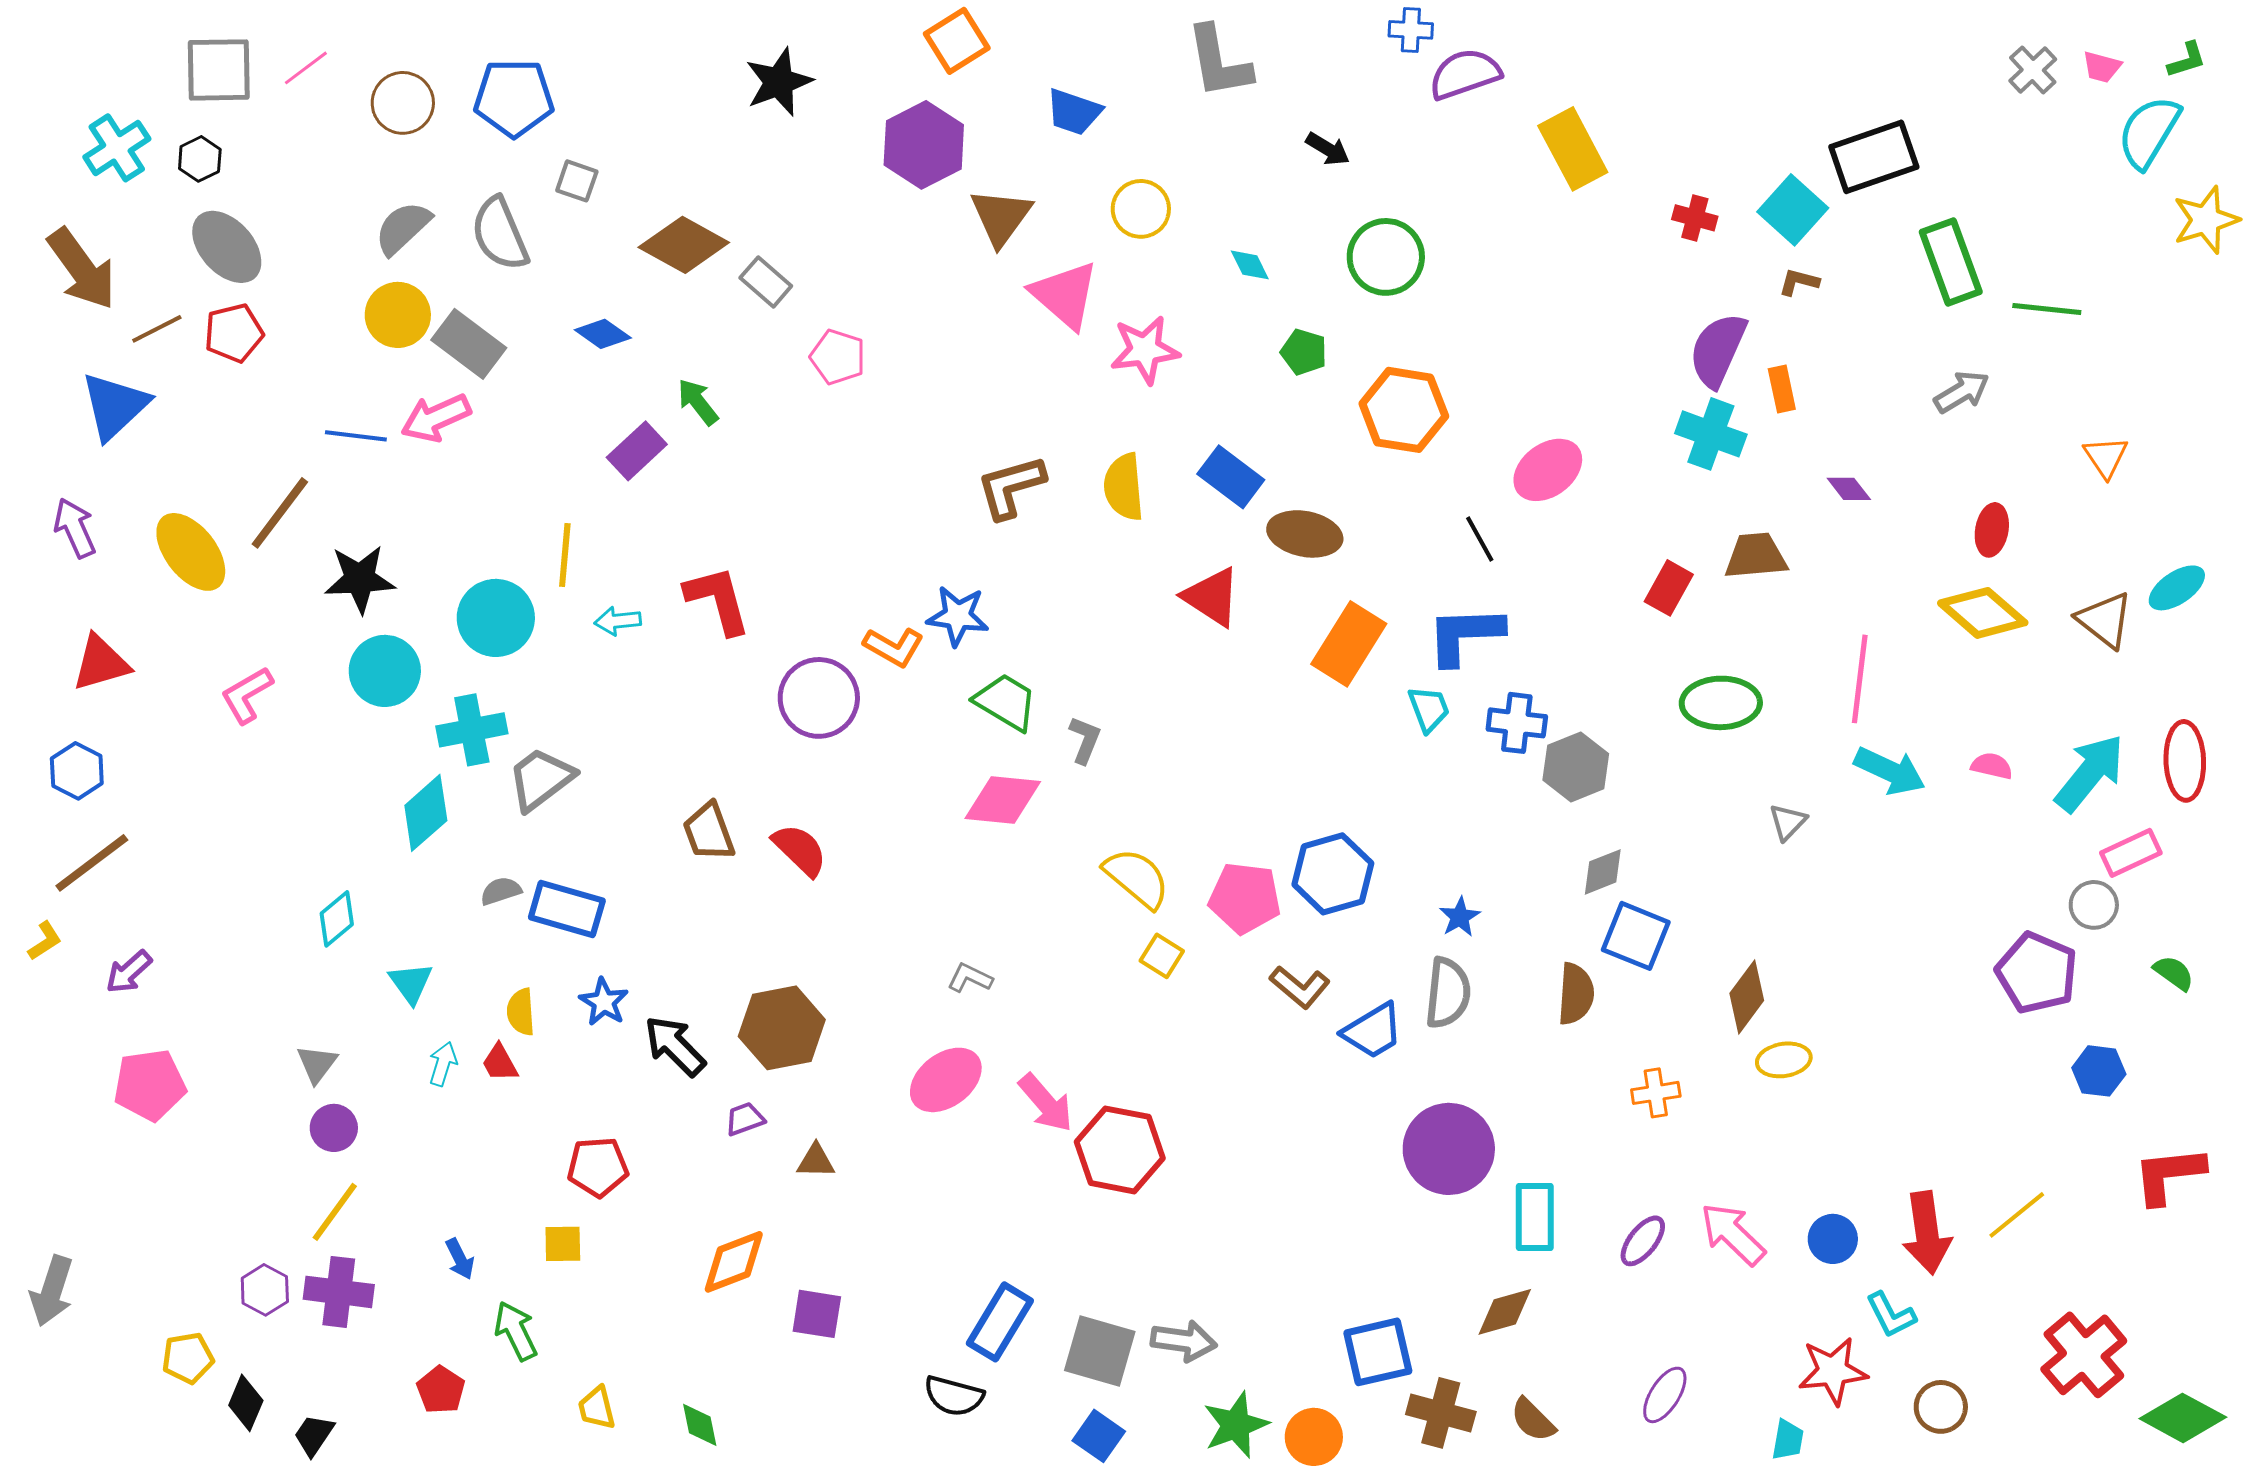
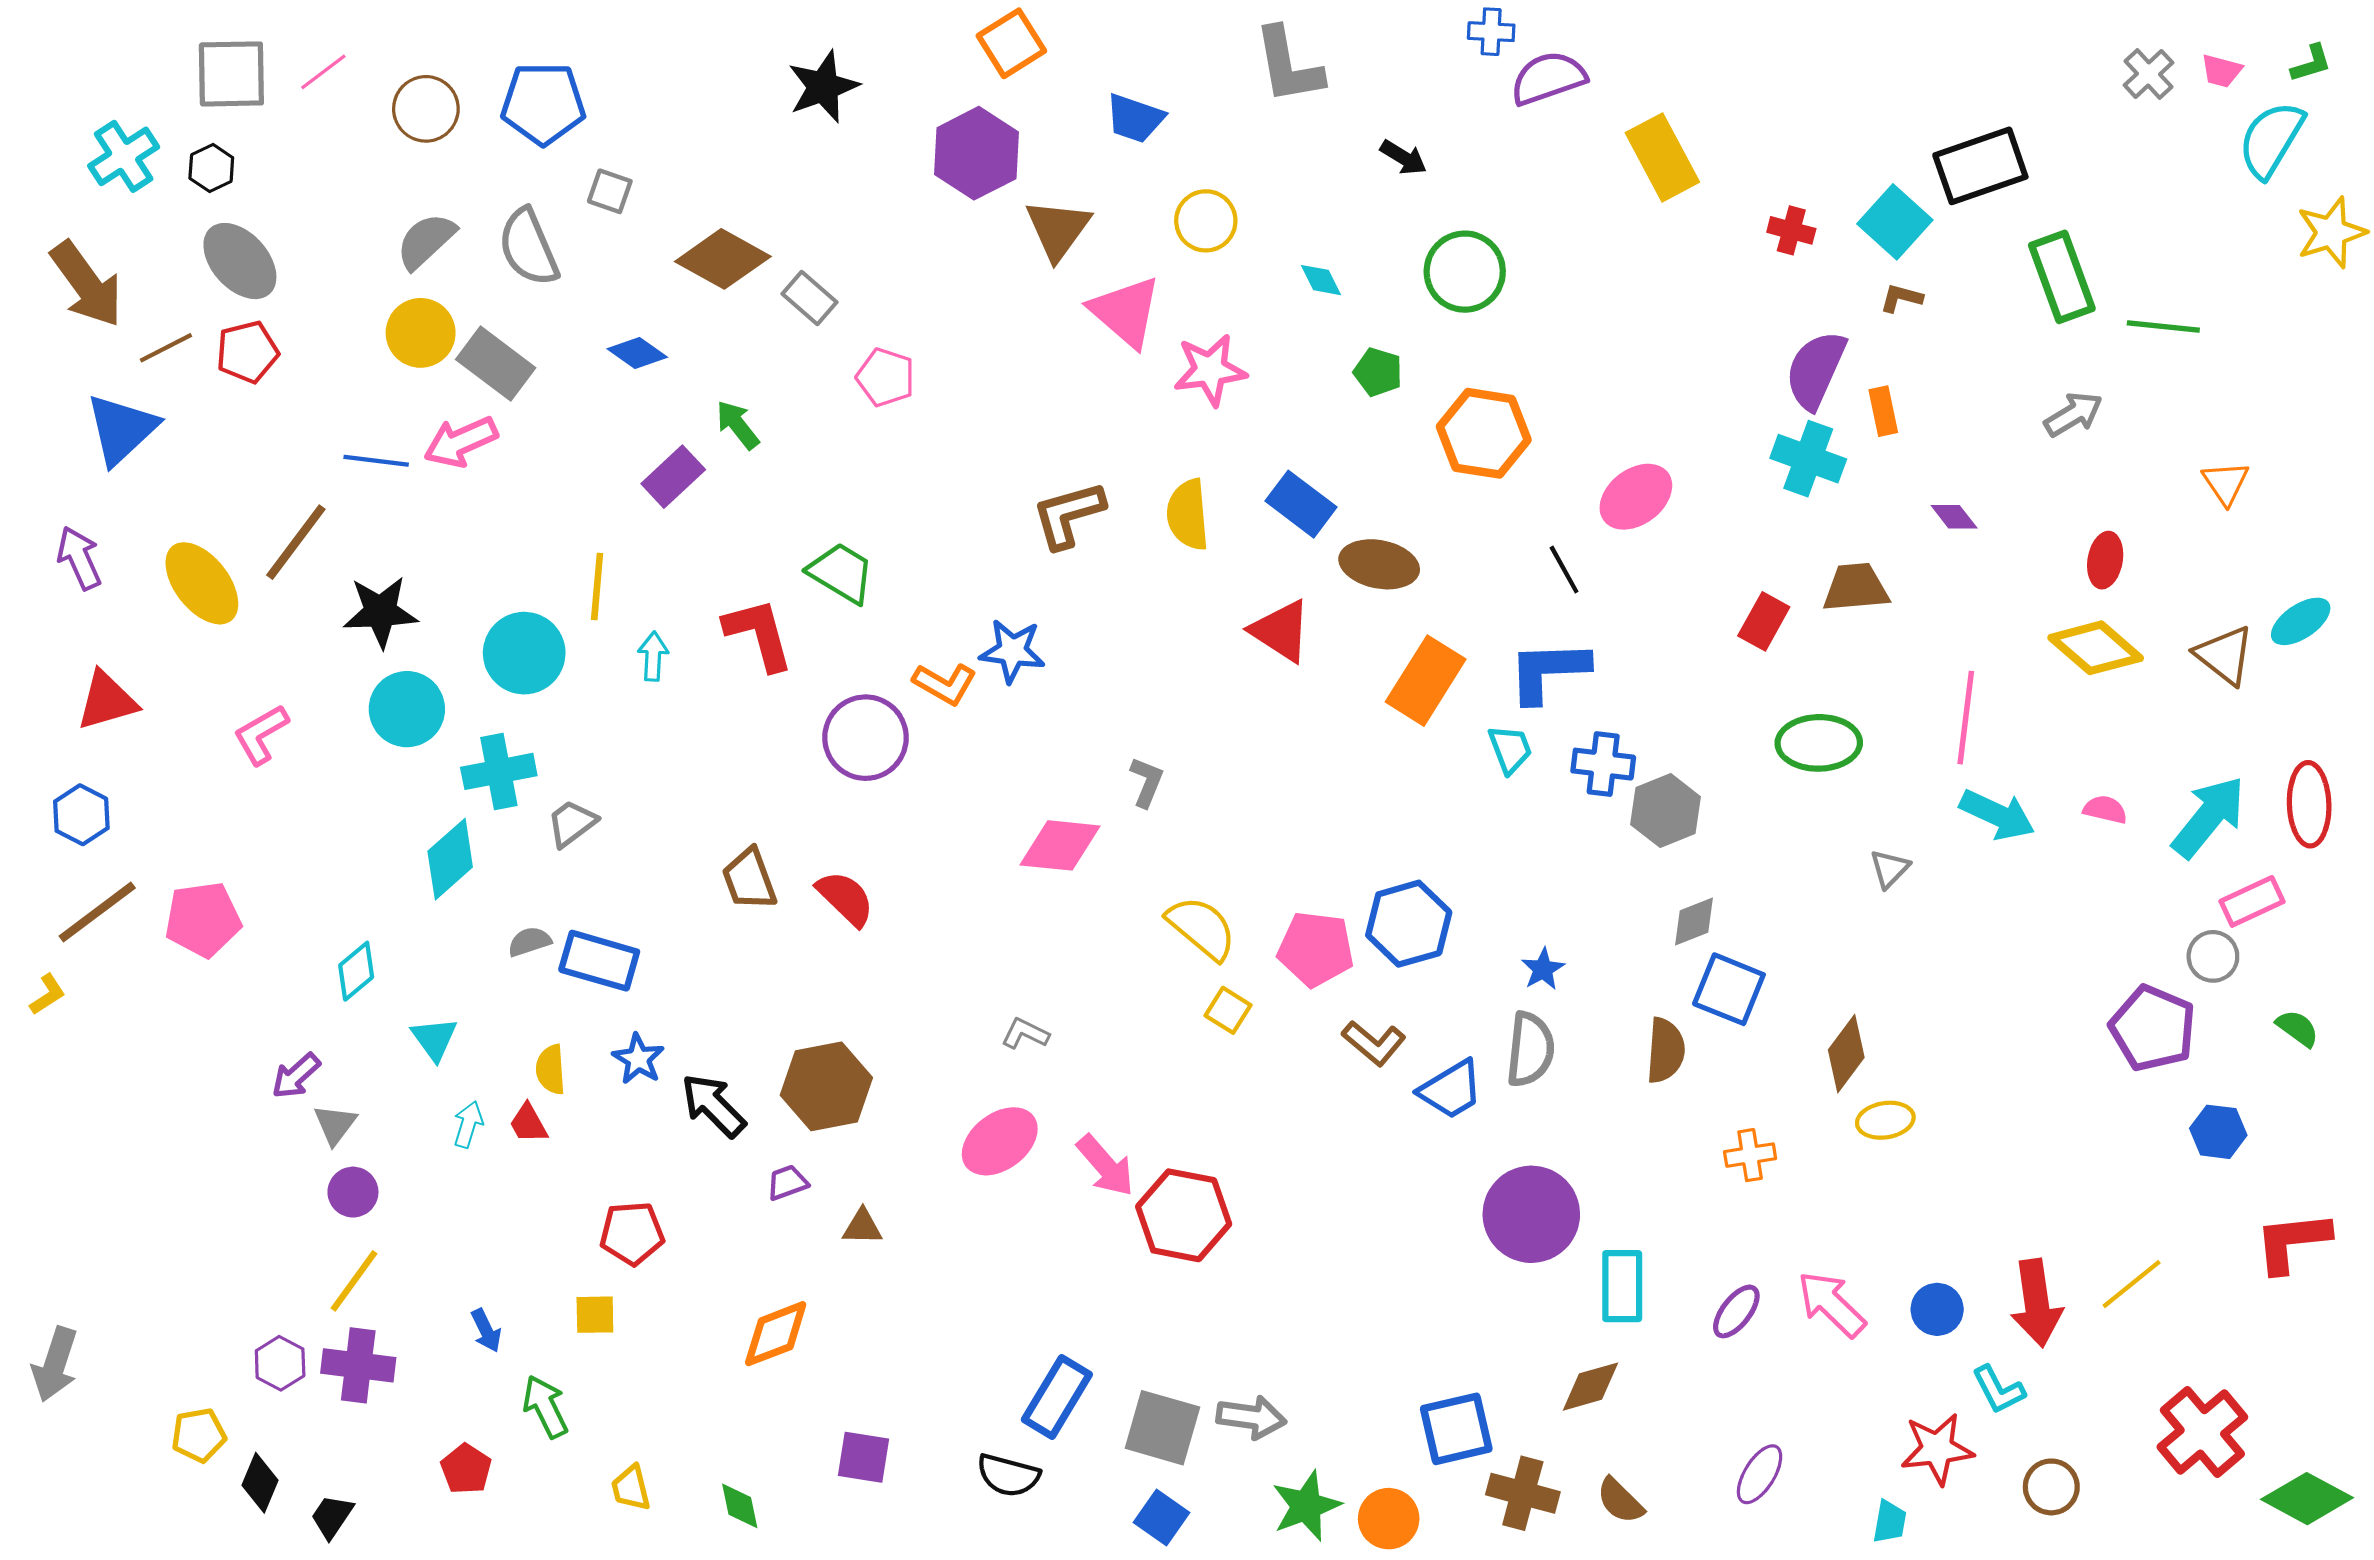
cyan arrow: (618, 621) -> (653, 656), turned 99
green trapezoid: (1006, 702) -> (841, 573), moved
gray trapezoid: (541, 779) -> (572, 823), size x0.7
purple arrow: (129, 972) -> (296, 1076), moved
pink pentagon: (150, 1085) -> (203, 919), moved
purple square: (817, 1314) -> (863, 1457), moved

